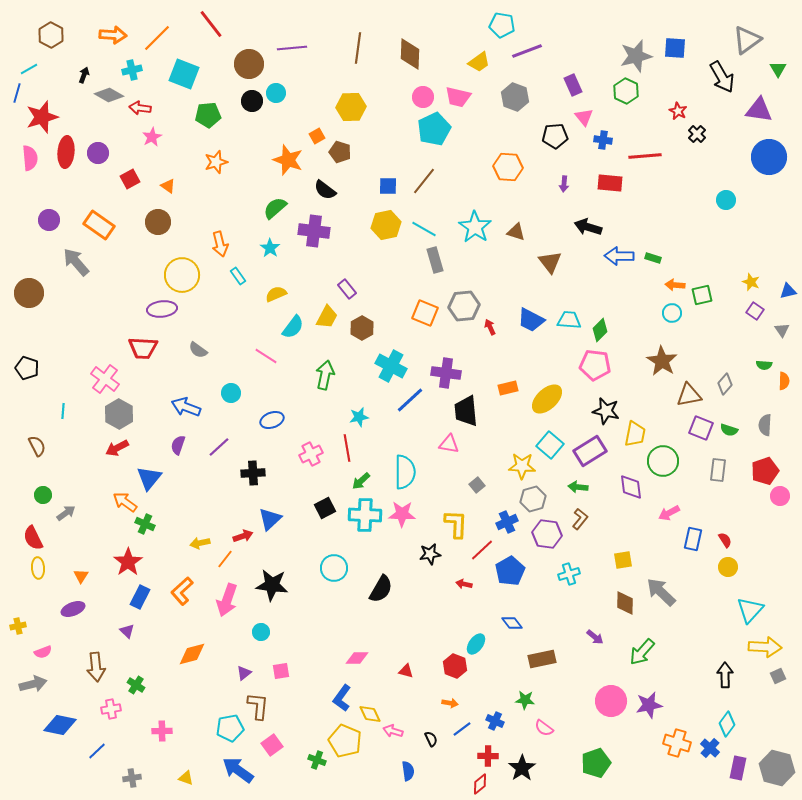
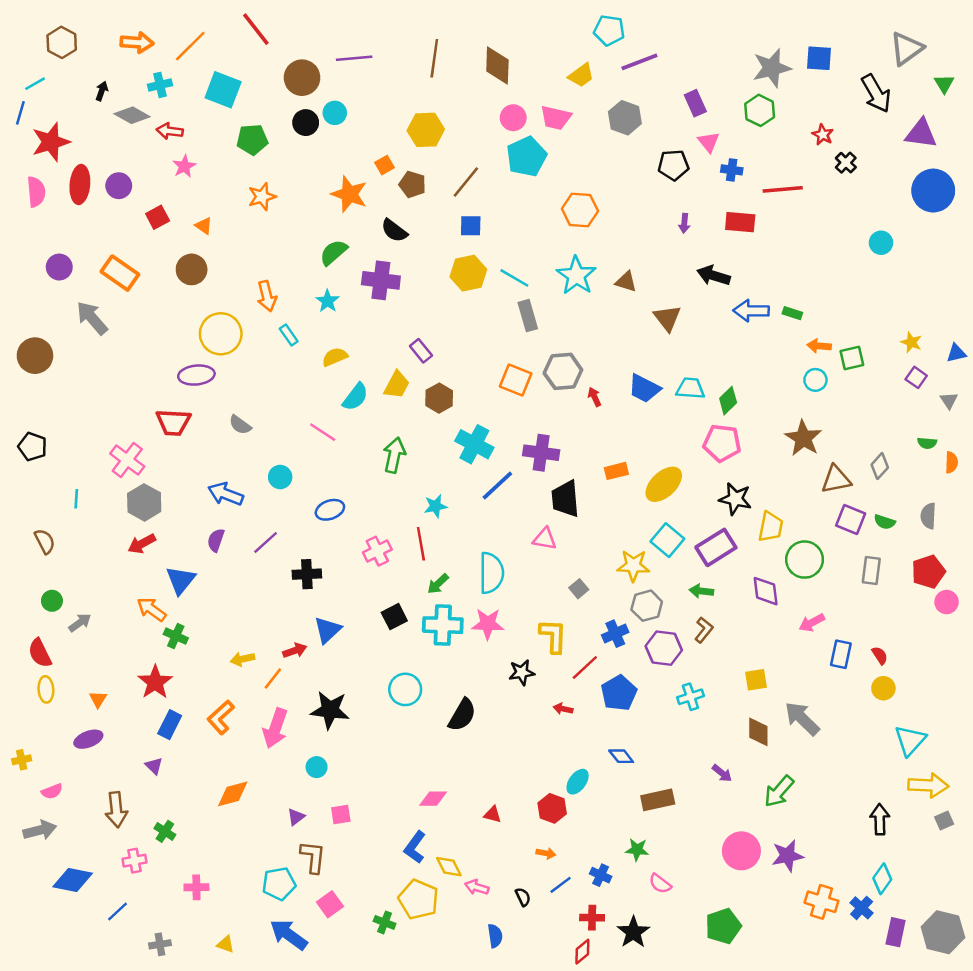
orange hexagon: (508, 167) -> (580, 210), moved
brown line: (424, 181) -> (466, 182), moved

